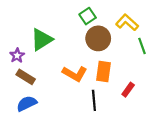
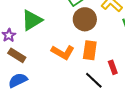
red rectangle: (128, 90) -> (113, 67), turned -56
black line: (94, 100) -> (94, 80), moved, turned -42

